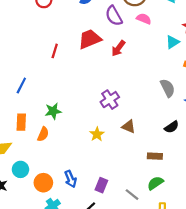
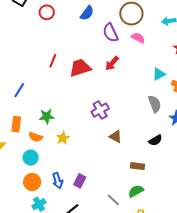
red trapezoid: (90, 39) -> (80, 68), moved
cyan triangle: (173, 42) -> (159, 74), moved
orange semicircle: (43, 134) -> (36, 137), turned 80
yellow star: (97, 134) -> (63, 138), moved
cyan circle: (20, 169) -> (31, 158), moved
purple rectangle: (101, 185) -> (80, 181), moved

